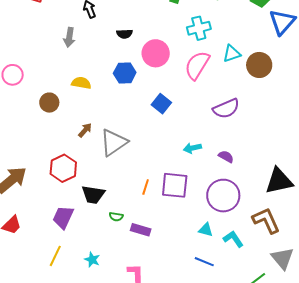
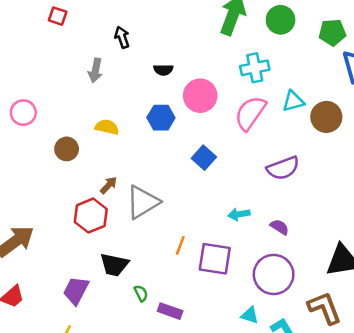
red hexagon: (63, 168) -> (91, 216), moved
orange line: (146, 187) -> (180, 245), moved
green semicircle: (116, 217) -> (141, 293), turned -128

